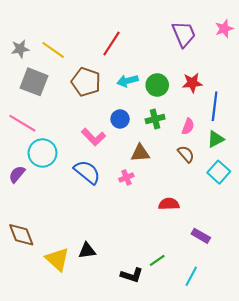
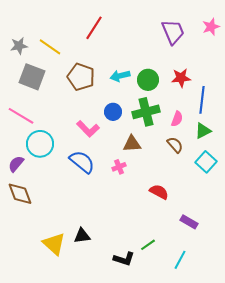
red line: (112, 44) -> (94, 28), moved
green cross: (155, 119) -> (146, 112), size x1.5
red semicircle: (169, 204) -> (159, 192), turned 30
brown diamond: (21, 235) -> (20, 194), moved

